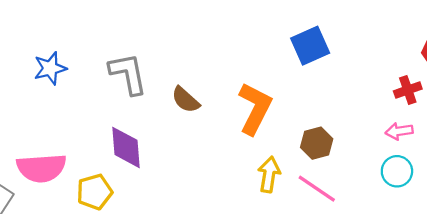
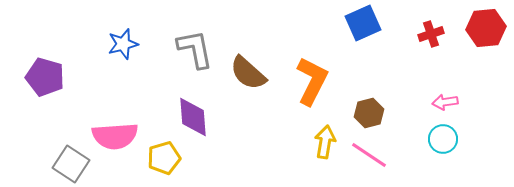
red cross: (408, 90) -> (431, 34), moved
brown semicircle: (186, 100) -> (248, 73), size x1.4

